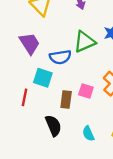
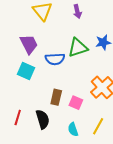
cyan square: (43, 78) -> (26, 71), moved
pink square: (86, 91) -> (76, 103), moved
red line: (24, 97) -> (18, 117), moved

